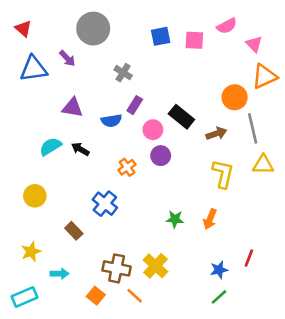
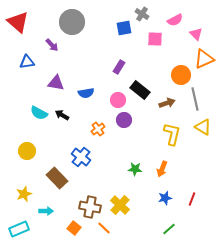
red triangle: (23, 29) -> (18, 22), size x1.6
pink square: (194, 40) -> (155, 39), moved
blue triangle: (34, 69) -> (27, 62), moved, size x0.7
gray cross: (123, 73) -> (142, 14), moved
purple rectangle: (135, 105) -> (119, 67), moved
cyan semicircle: (50, 147) -> (39, 113), turned -120
yellow triangle: (263, 165) -> (203, 127), turned 30
brown rectangle: (74, 231) -> (57, 178), size x1.5
blue star: (219, 270) -> (165, 198), moved

